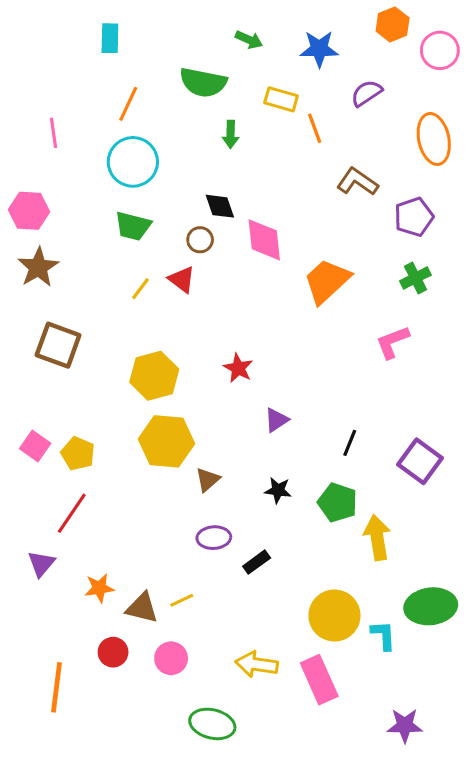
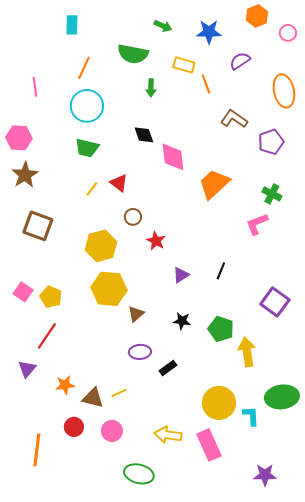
pink circle: (440, 50) -> (288, 33), size x0.7
brown circle: (200, 240) -> (133, 217), moved
green cross: (415, 278) -> (272, 194), moved, turned -36
black line: (350, 443) -> (221, 271), moved

